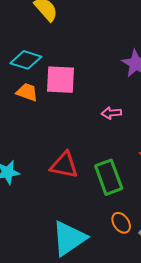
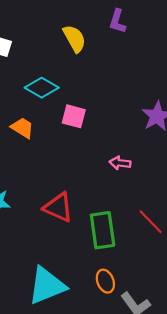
pink square: (60, 80) -> (74, 116), size x0.7
orange trapezoid: (27, 92) -> (22, 128), moved

